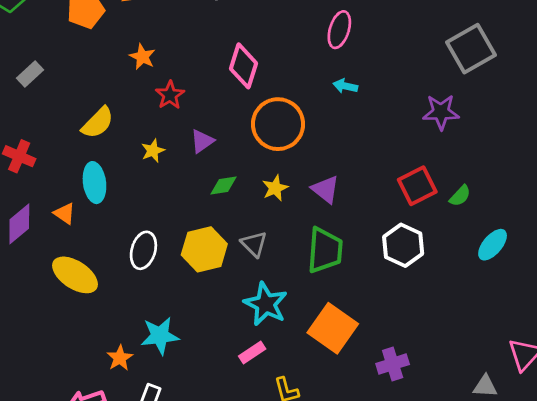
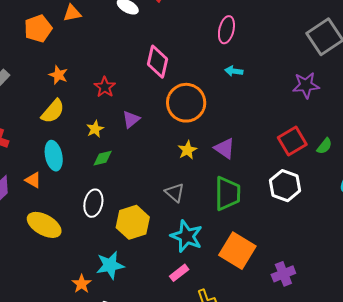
orange star: (142, 57) -> (58, 75), moved
green diamond: (223, 185) -> (103, 158), moved
yellow hexagon: (204, 249) -> (133, 222), moved

